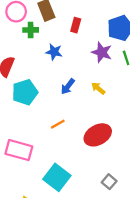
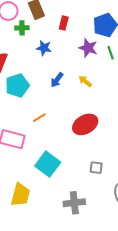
orange line: (58, 124) -> (39, 118), moved
gray square: (109, 182) -> (96, 168), turned -32

